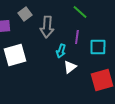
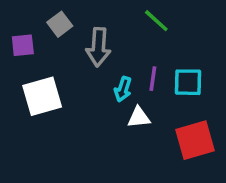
purple line: (77, 37) -> (153, 79), moved
white triangle: (70, 67) -> (139, 117), turned 32

